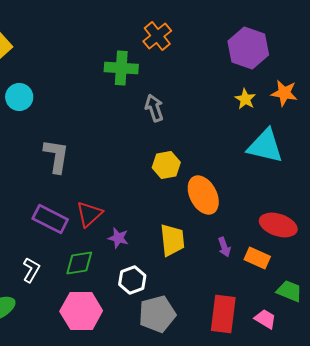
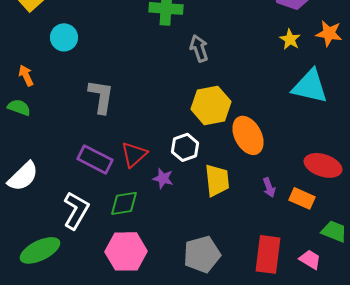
yellow hexagon: (166, 165) -> (211, 105), size x1.4
white L-shape: (31, 270) -> (76, 210), size x1.5
white hexagon: (132, 280) -> (185, 147), moved

